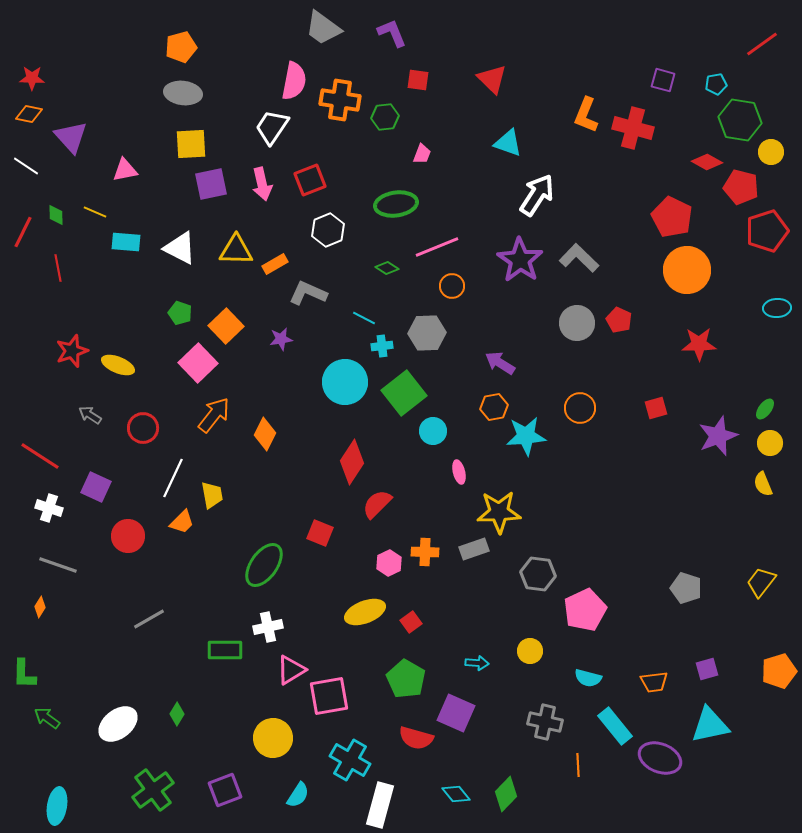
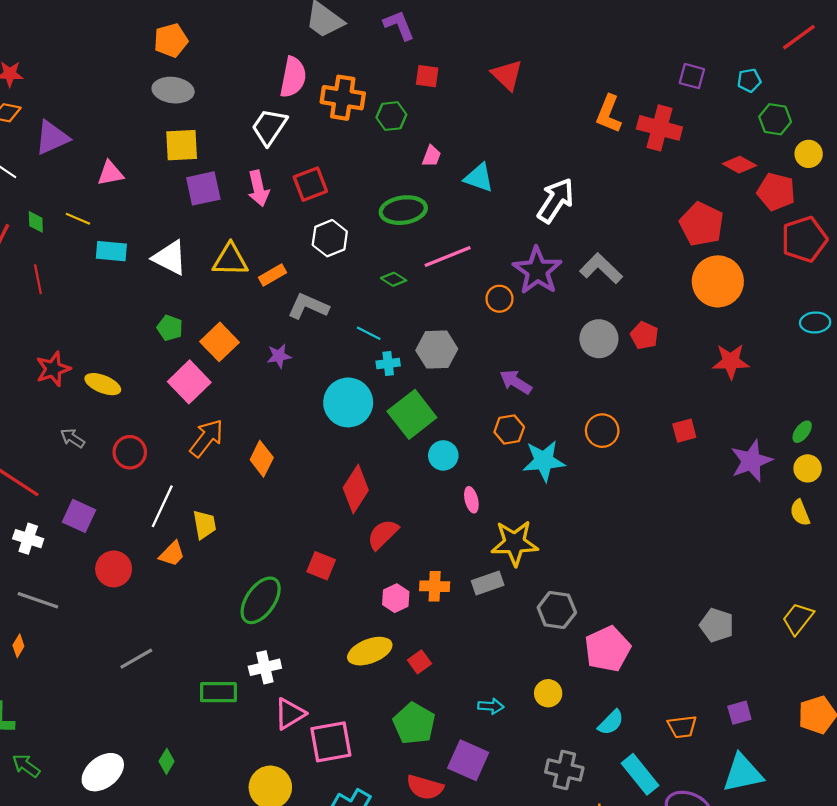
green hexagon: (740, 120) -> (775, 119), size x0.7
purple triangle: (71, 137) -> (52, 138), turned 48
cyan triangle: (508, 143) -> (479, 178), moved
orange circle: (452, 286) -> (499, 299), moved
cyan semicircle: (588, 678) -> (611, 722), turned -60

